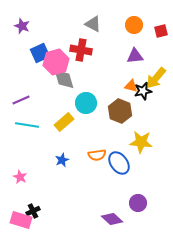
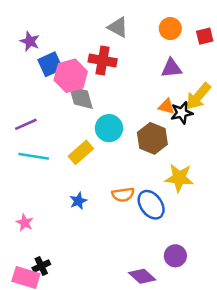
purple star: (22, 26) -> (30, 41), moved

